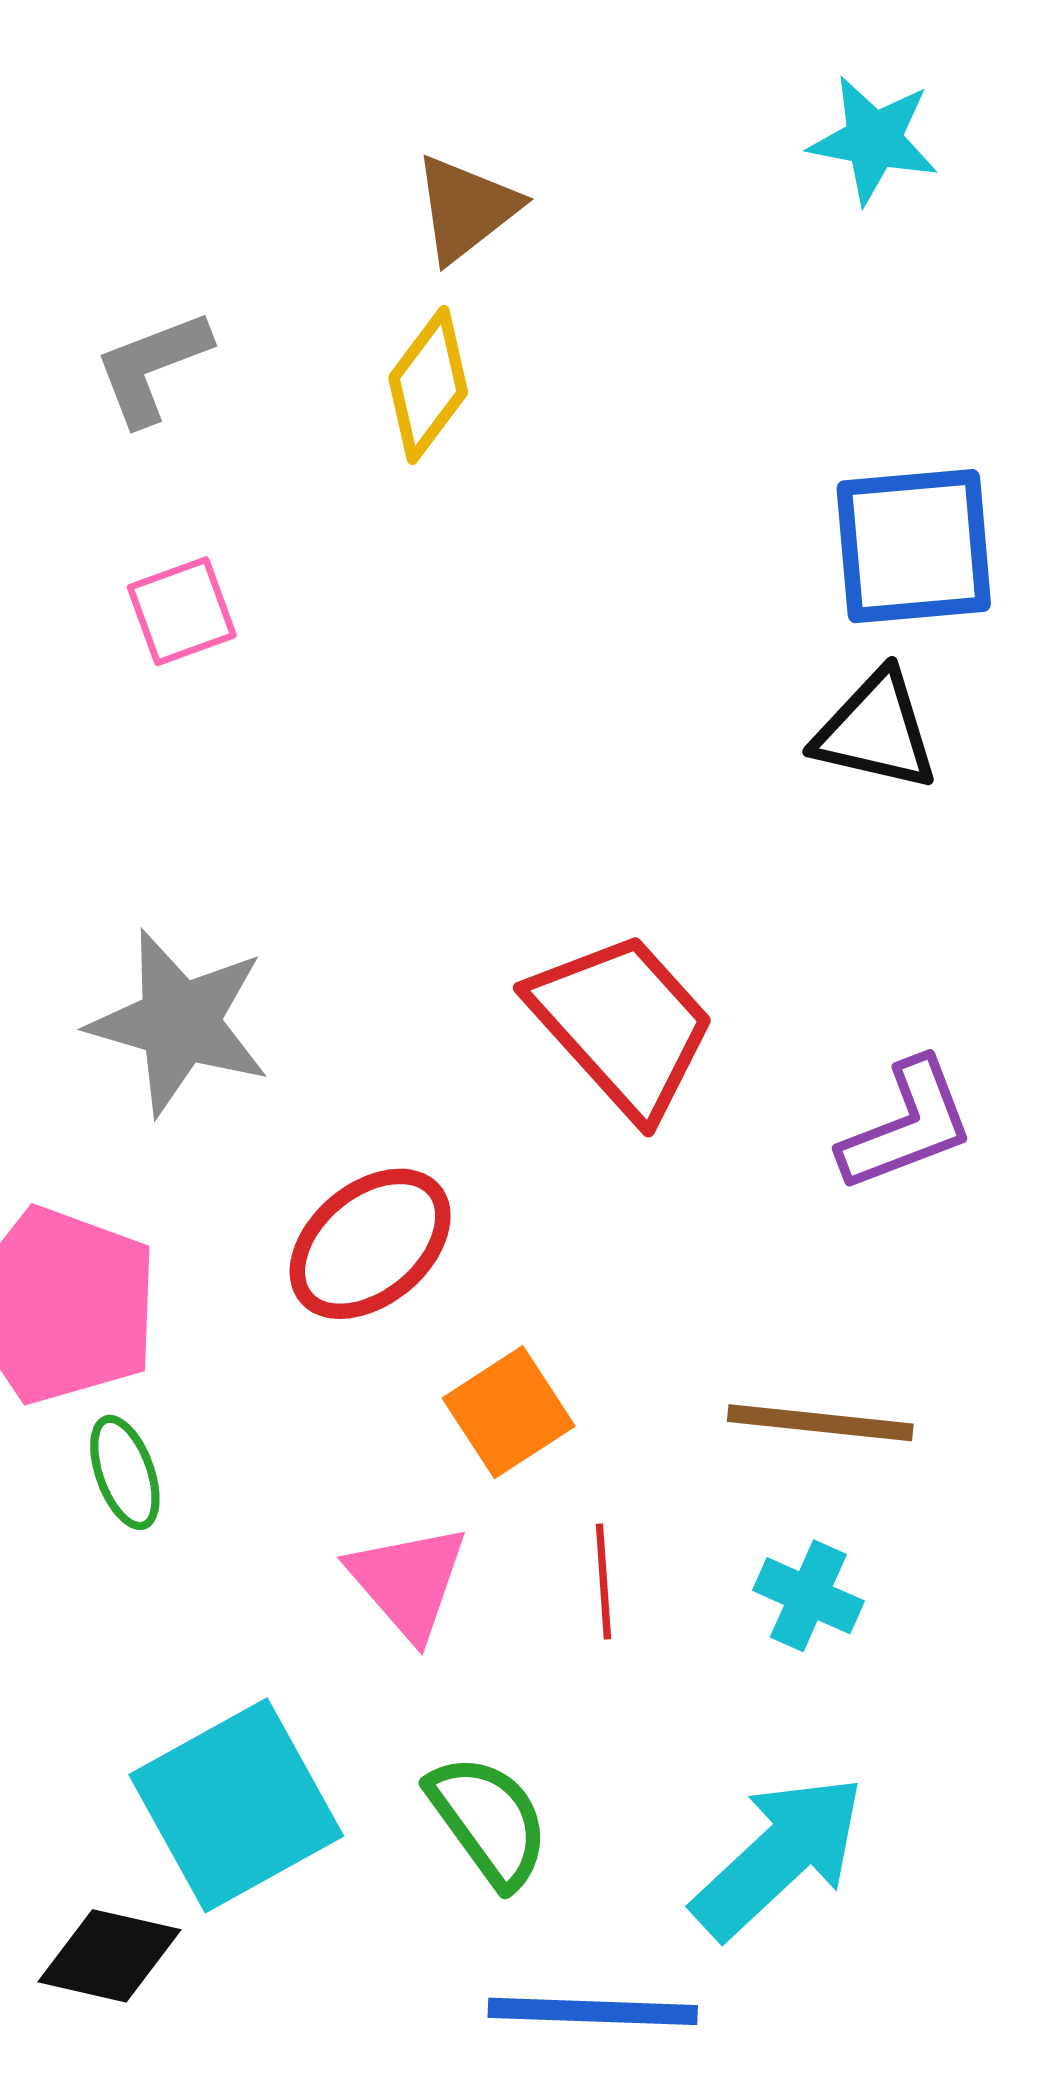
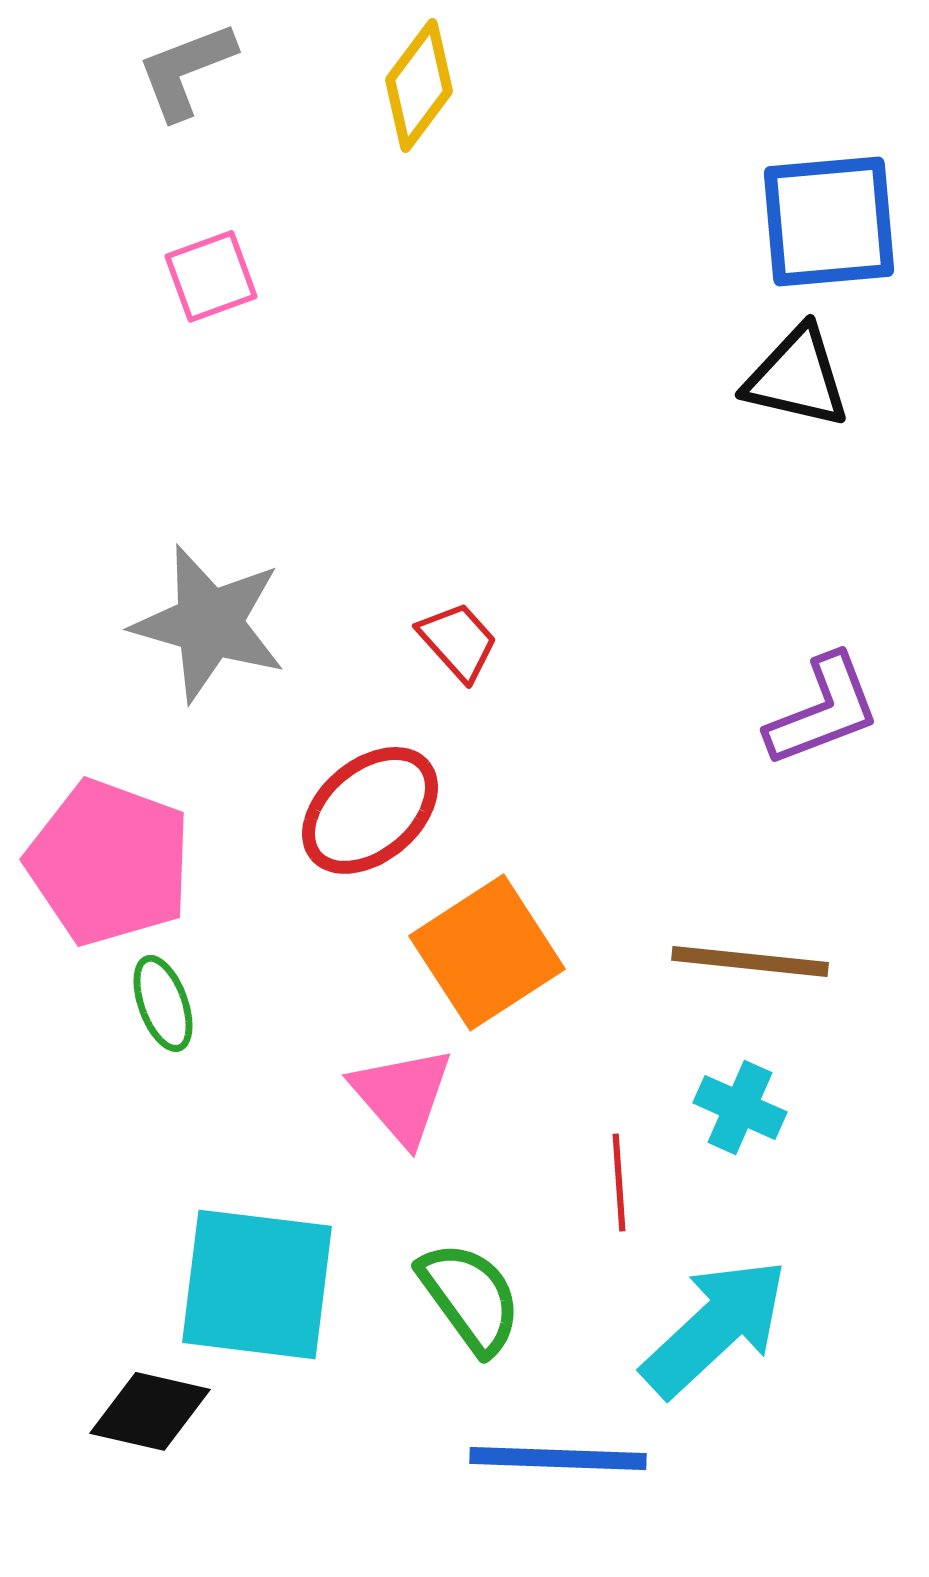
red trapezoid: (622, 1025) -> (458, 641), moved, size x0.5
orange square: (509, 1412) -> (487, 952), size x1.4
red line: (603, 1581) -> (619, 1182), moved
cyan square: (236, 1805) -> (257, 1284), turned 36

